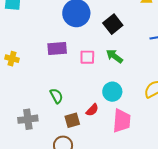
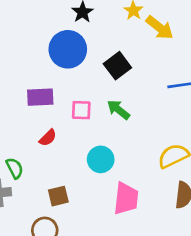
cyan circle: (112, 92) -> (101, 159), moved
green semicircle: (56, 96) -> (15, 168), moved
red semicircle: (92, 110) -> (48, 138), moved

